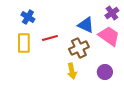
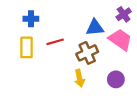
blue cross: (28, 17) -> (31, 19), turned -32
blue triangle: (86, 25) -> (95, 28), turned -30

